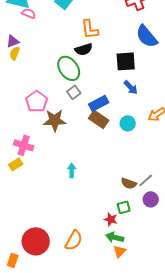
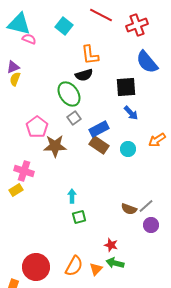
green square: (124, 207) -> (79, 217), moved
orange triangle: (120, 251) -> (96, 269), moved

